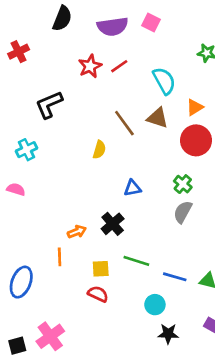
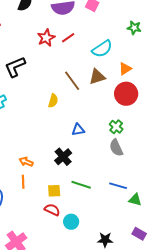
cyan semicircle: (164, 81) -> (102, 49), turned 85
brown triangle: (158, 118) -> (97, 77), turned -36
gray semicircle: (183, 212) -> (116, 148), turned -54
orange arrow: (77, 232) -> (26, 162), moved, turned -136
blue line: (175, 277) -> (118, 186), moved
cyan circle: (155, 305) -> (71, 222), moved

